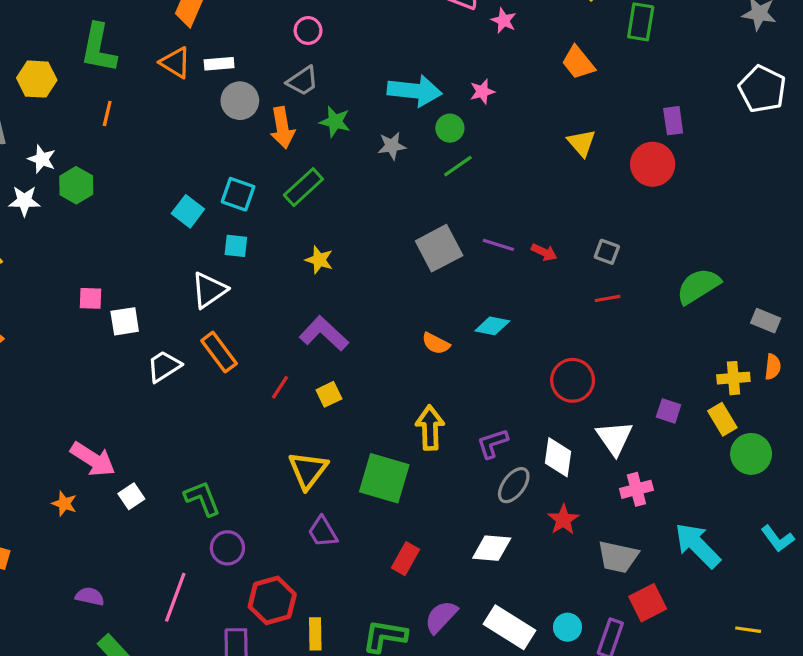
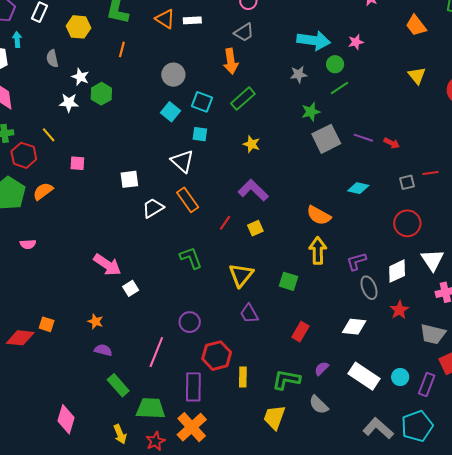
gray circle: (240, 101) -> (173, 75), moved
green star: (335, 122) -> (311, 112), moved, turned -30
gray square: (607, 252) -> (407, 182), moved, turned -35
white triangle: (209, 290) -> (182, 161), turned -45
pink square: (91, 298) -> (77, 163), moved
orange semicircle: (436, 343) -> (319, 215), moved, size x1.4
white diamond: (558, 457) -> (397, 271), turned 55
green square: (384, 478) -> (288, 281), size x0.6
gray ellipse: (514, 485) -> (369, 288), turned -60
green L-shape: (202, 498) -> (191, 258), moved
orange star: (64, 504) -> (95, 321), moved
purple semicircle: (441, 617) -> (322, 369), size x0.7

